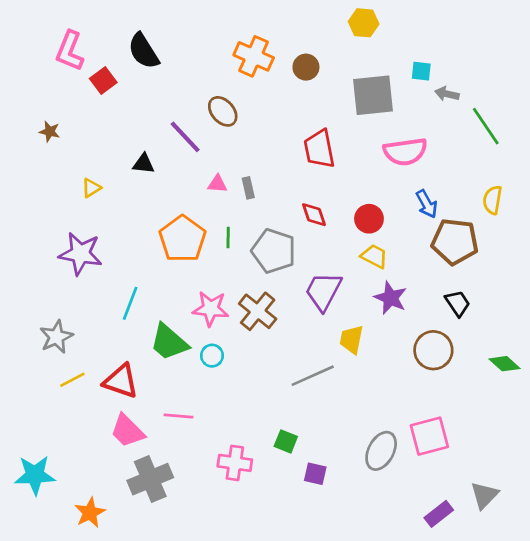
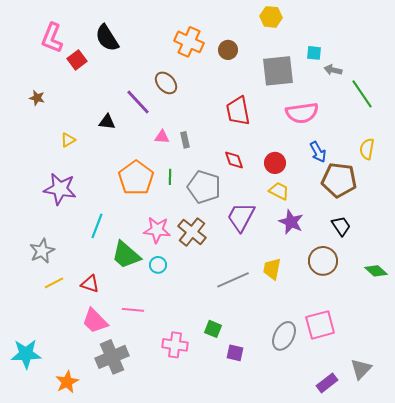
yellow trapezoid: (352, 340) -> (272, 269), moved
red triangle: (121, 381) -> (90, 284), size x0.7

